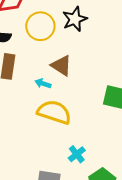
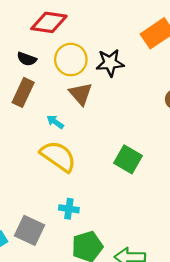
brown triangle: (61, 66) -> (81, 94), moved
cyan cross: (77, 154) -> (69, 209), turned 30

